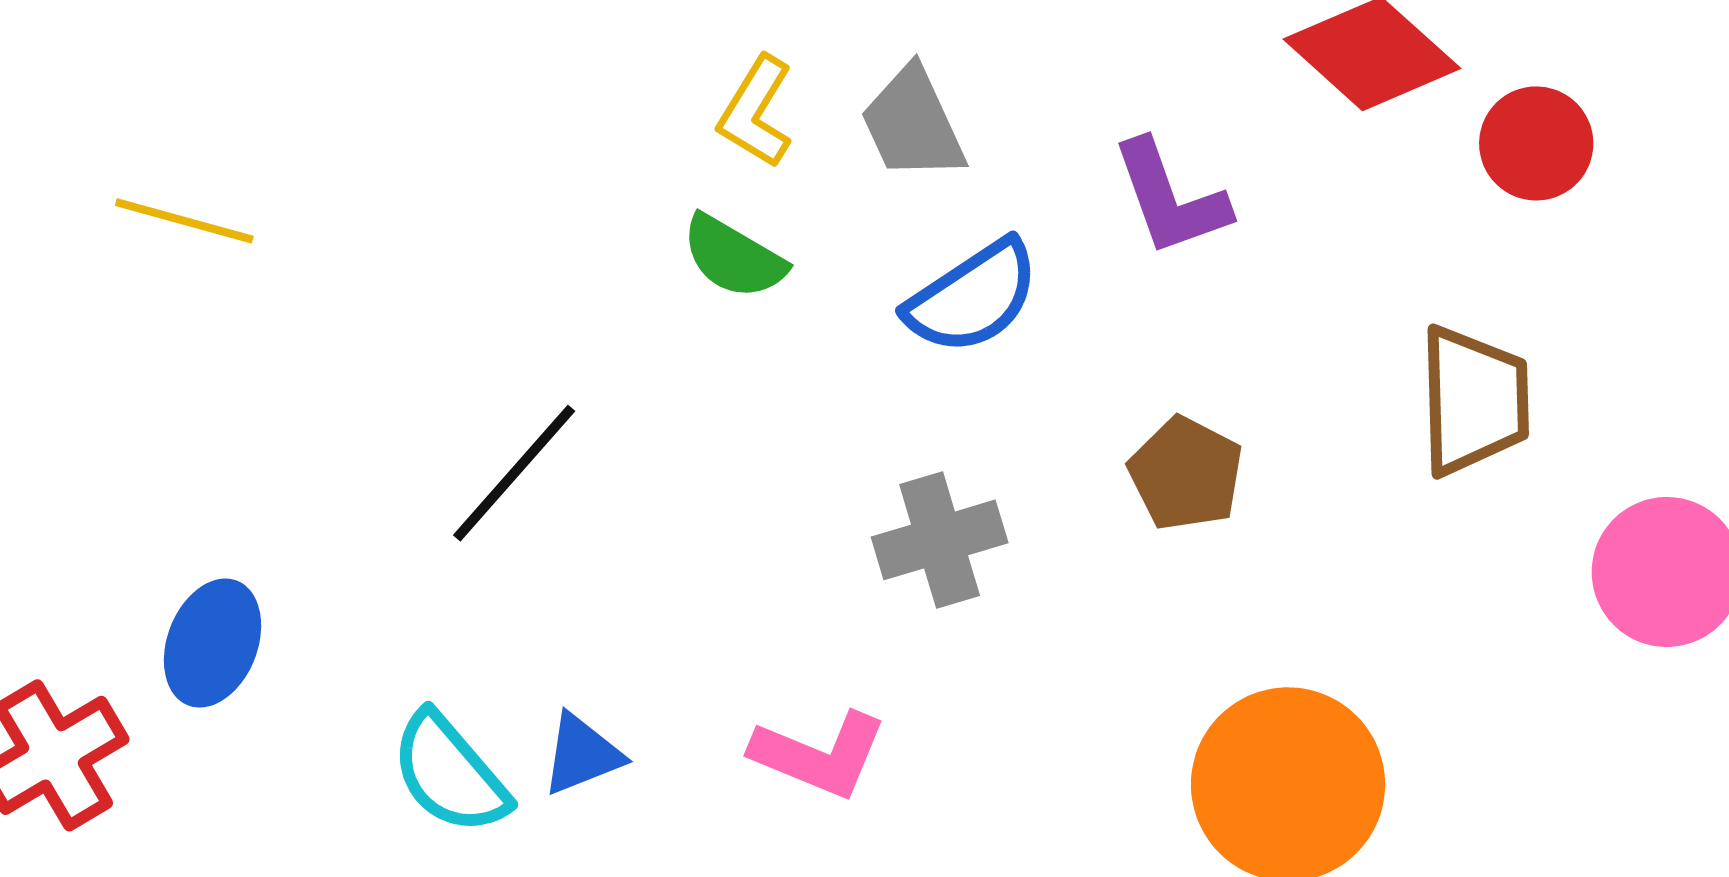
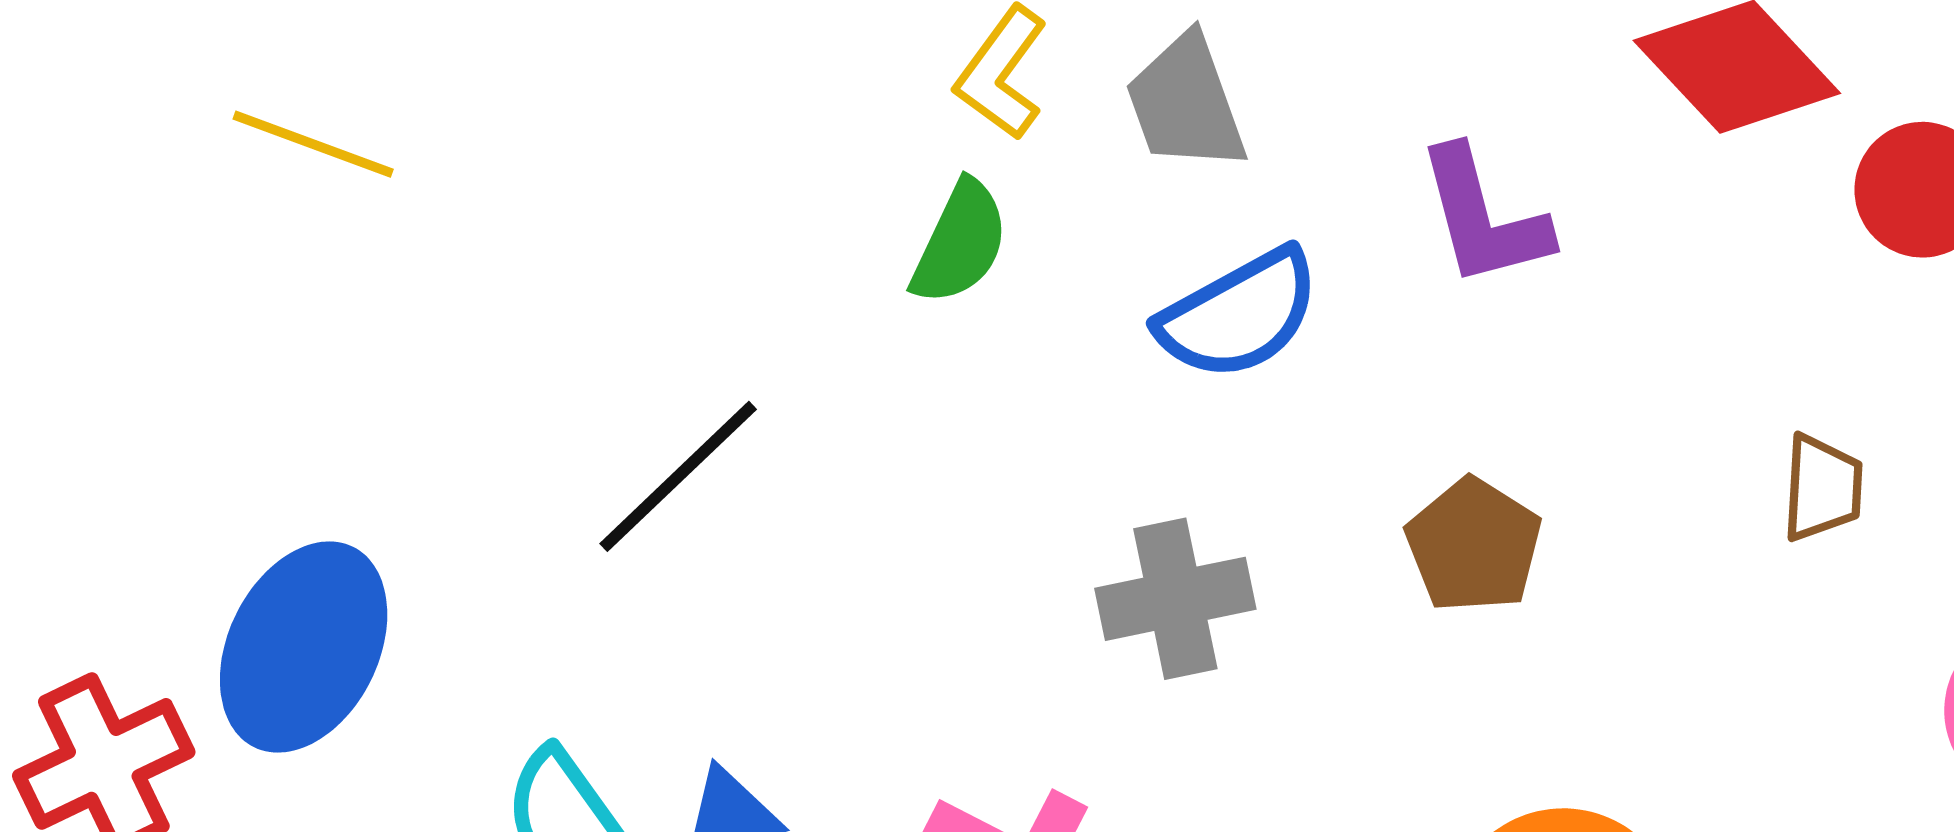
green semicircle: (734, 257) -> (960, 243), turned -100
brown trapezoid: (1474, 401) -> (1822, 488), size x0.6
blue ellipse: (213, 643) -> (304, 647), size x1.4

